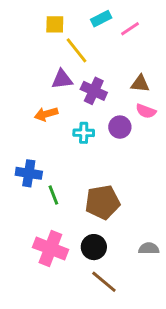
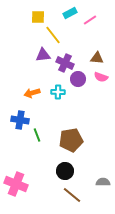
orange arrow: (46, 114) -> (32, 93), moved
purple circle: (120, 127) -> (78, 79), moved
pink cross: (50, 248) -> (16, 184), moved
gray semicircle: (149, 248) -> (103, 182), moved

